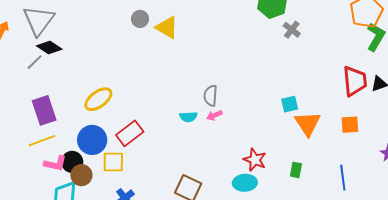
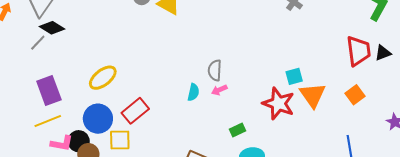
cyan semicircle: (188, 117) -> (193, 92), turned -72
orange square: (350, 125) -> (355, 95), turned -30
red star: (255, 160) -> (278, 104), moved, size x1.4
green rectangle: (296, 170) -> (237, 130), moved, turned 56

